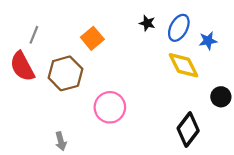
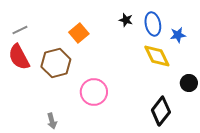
blue ellipse: (179, 28) -> (153, 24), turned -40
gray line: (34, 35) -> (20, 30), moved, turned 42

